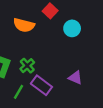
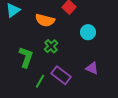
cyan circle: (72, 28) -> (88, 32), moved
green cross: (27, 66) -> (51, 46), moved

